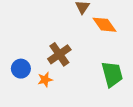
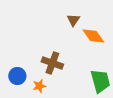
brown cross: (59, 54) -> (52, 63), turned -35

